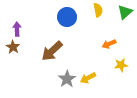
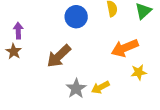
orange arrow: (109, 44) -> (125, 48), size x1.6

